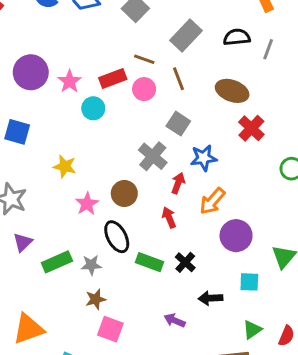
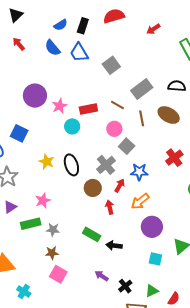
black semicircle: (237, 37) -> (177, 86), moved
brown line: (144, 59) -> (118, 105), moved
brown line: (178, 79) -> (142, 118), moved
pink circle: (144, 89) -> (114, 129), moved
brown ellipse: (232, 91) -> (169, 115), moved
brown circle: (124, 193) -> (93, 188), moved
pink star: (87, 204) -> (43, 200), moved
black ellipse: (117, 237) -> (71, 165), moved
black cross: (185, 262) -> (125, 286), moved
black arrow: (210, 298) -> (114, 246), moved

